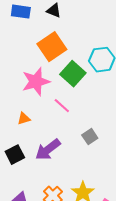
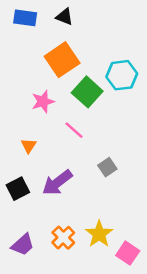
pink star: (36, 82) -> (43, 101), size x0.7
orange triangle: (24, 119) -> (29, 146), turned -40

